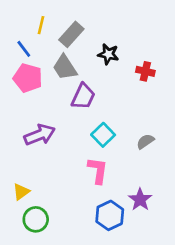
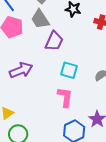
cyan square: (103, 135) -> (69, 70), turned -30

